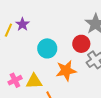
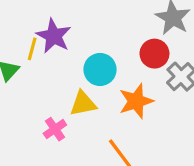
purple star: (22, 24) -> (54, 36), size x1.5
yellow triangle: (34, 81) -> (83, 104), moved

